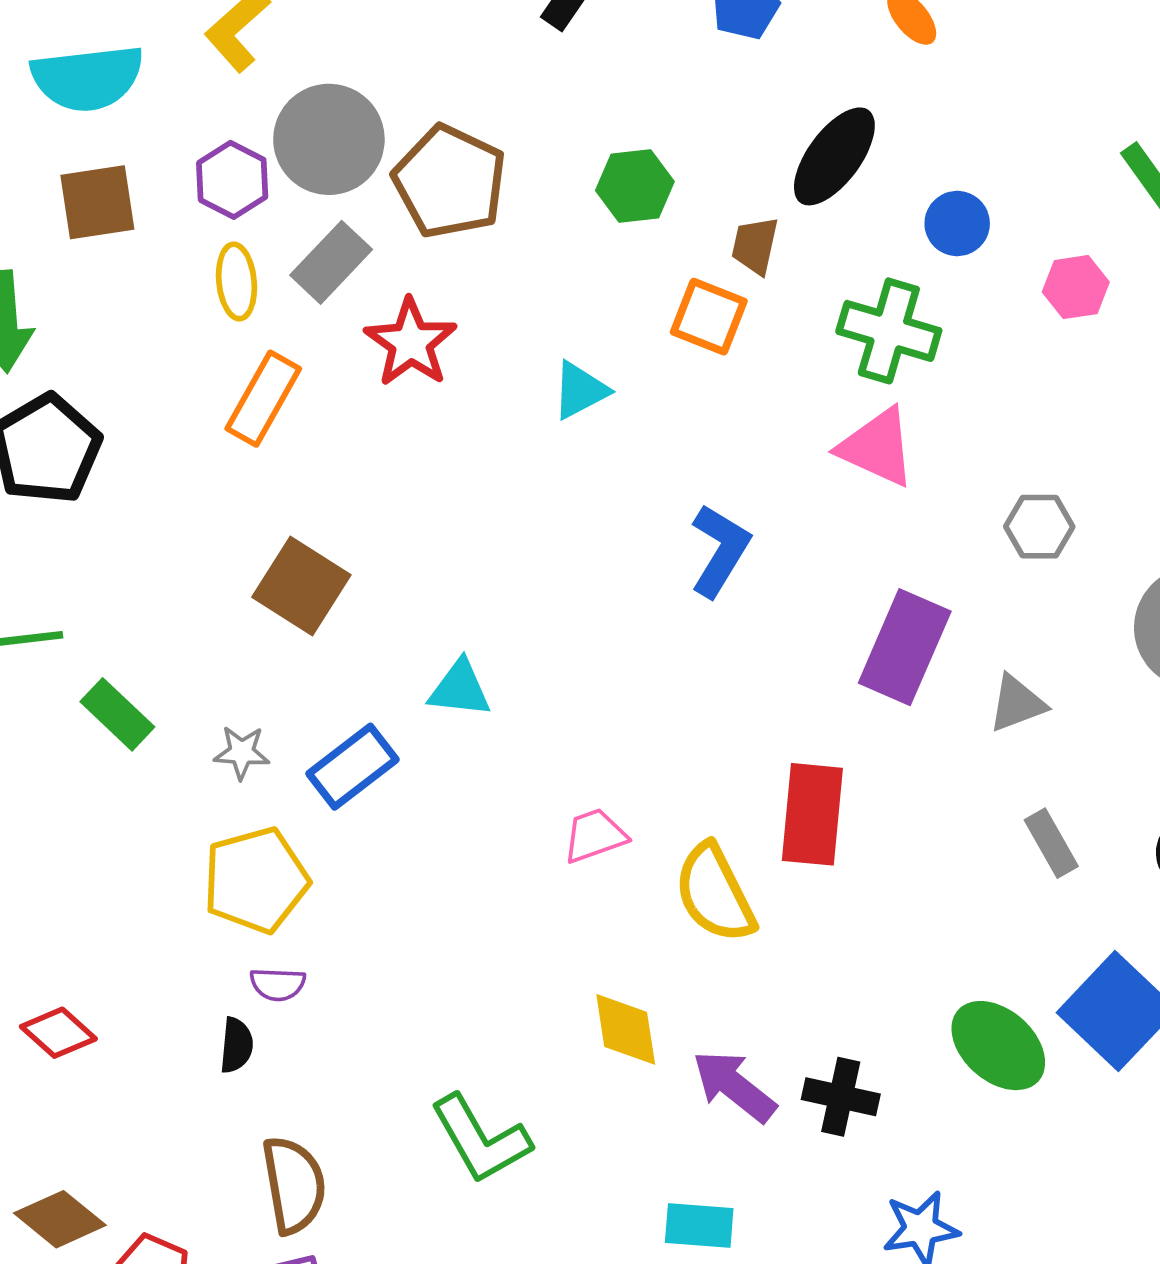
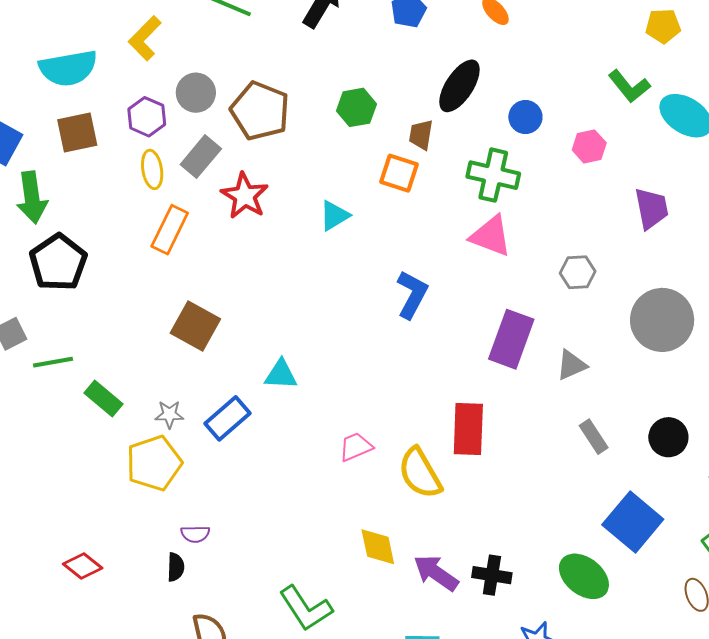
gray circle: (329, 139) -> (196, 93), size x0.7
yellow pentagon: (256, 880) -> (154, 463), moved
green ellipse: (998, 1046) -> (584, 576), moved

